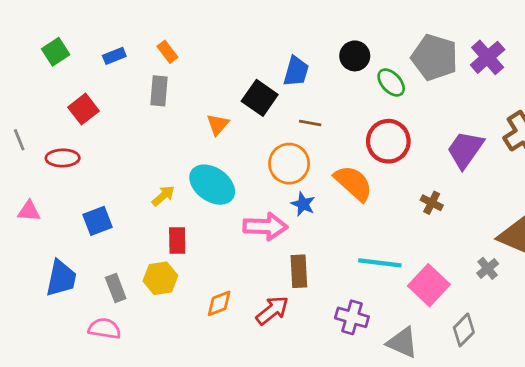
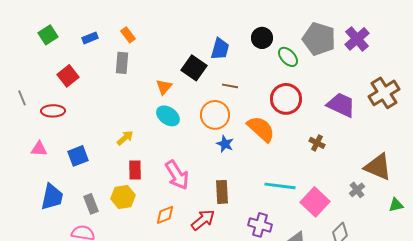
purple trapezoid: (465, 150) -> (341, 105), turned 80
cyan ellipse: (212, 185) -> (168, 116), moved, size x0.7
pink triangle: (29, 211) -> (39, 149), moved
pink arrow: (265, 226) -> (177, 175), moved, turned 56

